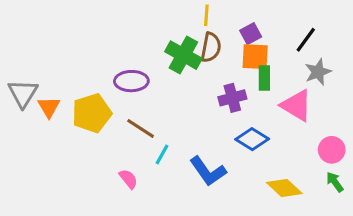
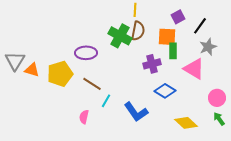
purple square: (251, 34) -> (178, 17), moved
orange triangle: (49, 107) -> (32, 70), turned -42
pink semicircle: (128, 179) -> (84, 117), turned -128

